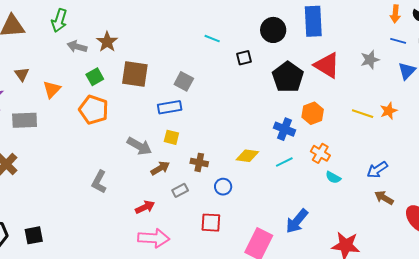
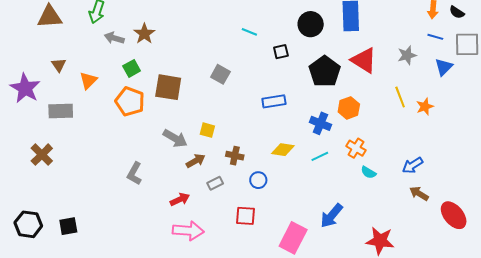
brown square: (135, 74) -> (168, 87), moved
blue rectangle: (170, 107) -> (274, 101), moved
yellow line: (363, 114) -> (400, 97), moved, turned 50

